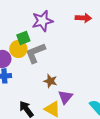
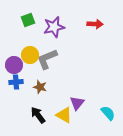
green square: (23, 38) -> (28, 20), moved
brown star: (50, 81) -> (40, 87), moved

